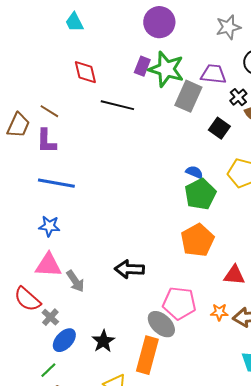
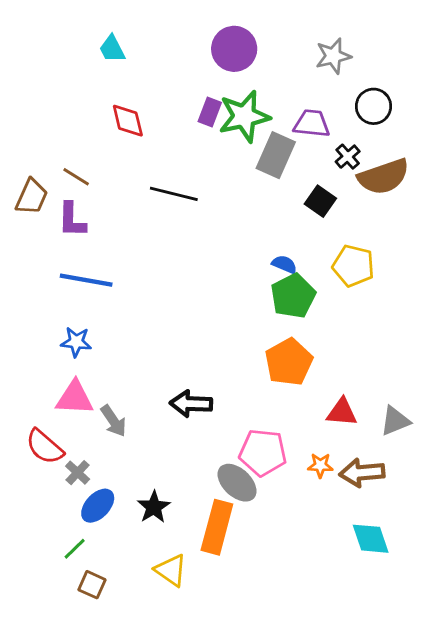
green star: (166, 69) -> (244, 116), turned -30
black line: (117, 105) -> (174, 194), moved

